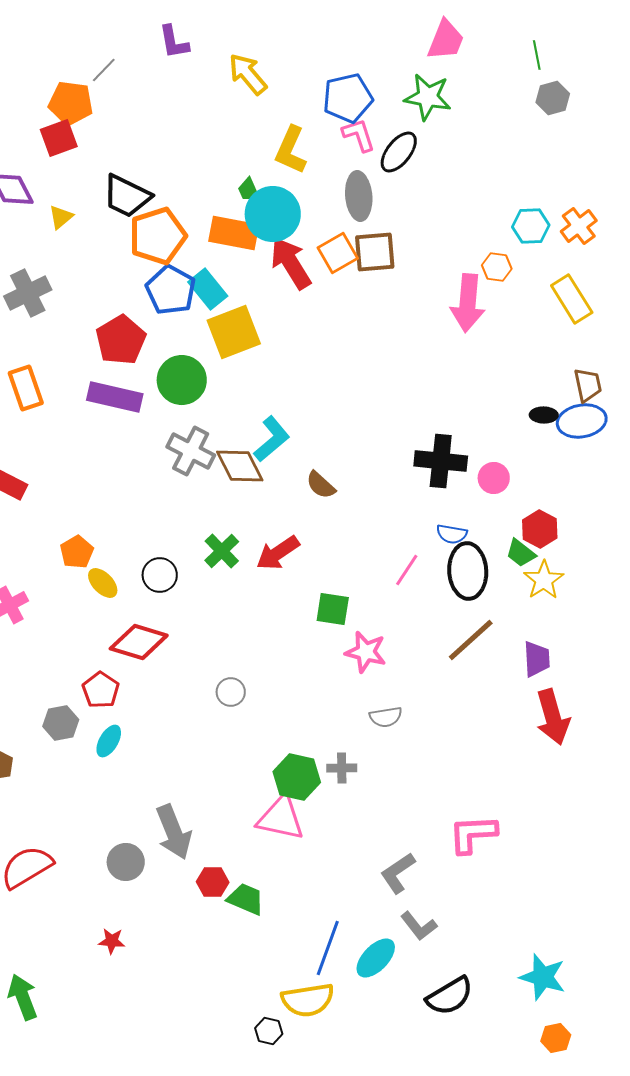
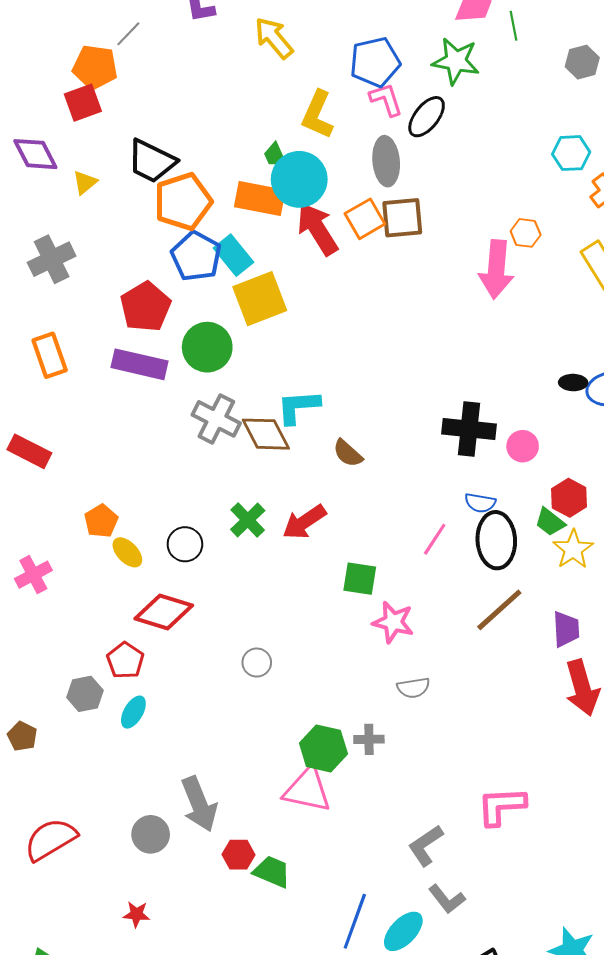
green line: (537, 55) -> (513, 26), moved
cyan hexagon: (531, 226) -> (571, 153), moved
cyan L-shape: (272, 439) -> (298, 407), turned -144

